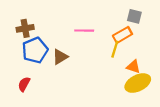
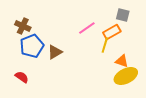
brown cross: (25, 28) -> (23, 26), turned 35
pink line: (84, 31) -> (87, 28), moved, turned -36
red semicircle: (24, 84) -> (22, 77), turned 96

